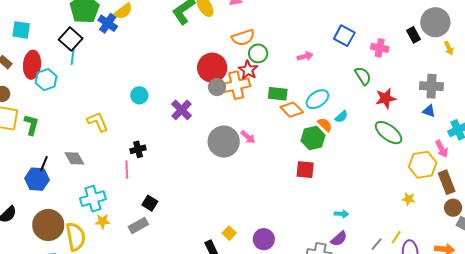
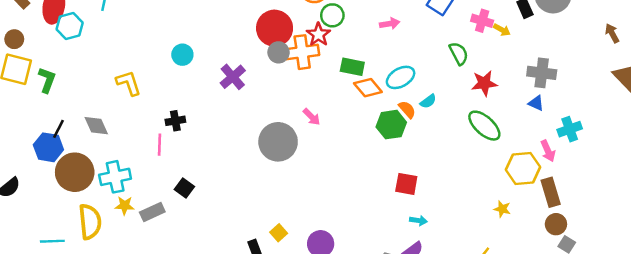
yellow arrow: (449, 48) -> (502, 30), moved, turned -40
gray circle: (224, 142) -> (278, 142), moved
red square: (305, 170) -> (406, 184), moved
brown circle: (48, 225) -> (75, 172), moved
gray rectangle: (138, 225) -> (152, 212), moved

